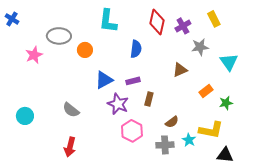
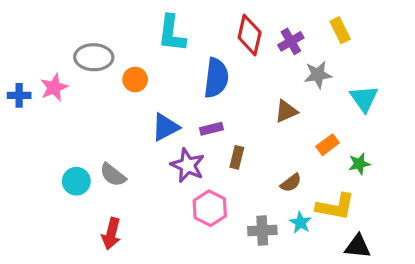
blue cross: (12, 19) -> (19, 95), moved, turned -32
blue semicircle: (136, 49) -> (216, 78), size x1.4
cyan circle: (25, 116) -> (76, 181), moved
brown semicircle: (172, 122) -> (291, 183), moved

